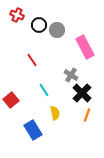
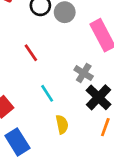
blue rectangle: (33, 130) -> (17, 142), moved

